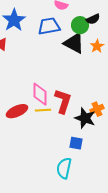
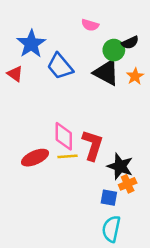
blue trapezoid: (49, 26) -> (60, 66), moved, turned -120
orange cross: (97, 109) -> (128, 184), moved
cyan semicircle: (64, 168) -> (111, 229), moved

